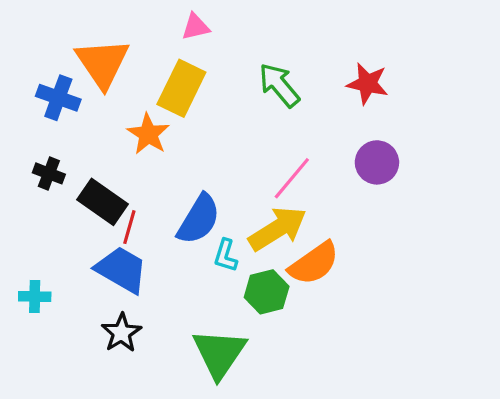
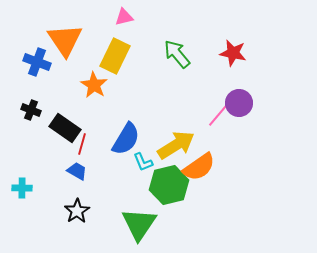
pink line: (292, 178) -> (220, 113), moved
cyan L-shape: (226, 255) -> (143, 162), turned -40
blue trapezoid: (121, 270) -> (77, 171), size x0.6
green hexagon: (267, 292) -> (169, 185), size x1.4

